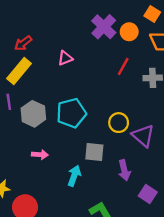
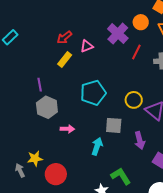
purple cross: (104, 27) -> (118, 33), moved
red arrow: (23, 43) -> (64, 37), moved
yellow rectangle: (19, 71) -> (65, 59), moved, size x0.7
gray hexagon: (33, 114) -> (47, 107), moved

